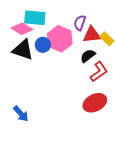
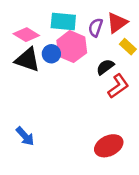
cyan rectangle: (35, 18) -> (63, 22), moved
red triangle: (92, 35) -> (117, 23), moved, turned -30
red ellipse: (95, 103) -> (109, 146), moved

